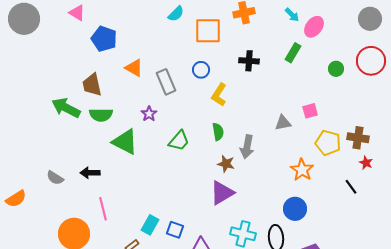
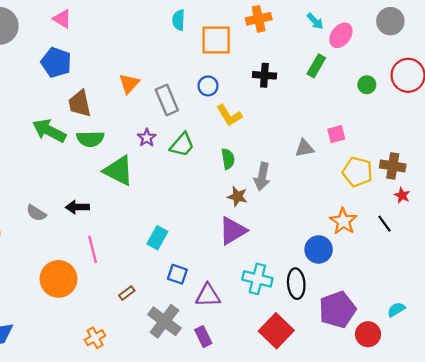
cyan semicircle: (176, 14) -> (179, 20), turned 138
gray circle: (370, 19) -> (390, 21), moved
blue pentagon: (104, 39) -> (56, 62), moved
orange triangle: (134, 68) -> (129, 84), turned 42
yellow L-shape: (219, 95) -> (229, 115), turned -65
green trapezoid: (179, 141) -> (182, 145), moved
orange star: (302, 170) -> (343, 221), moved
cyan rectangle: (150, 225) -> (157, 238), moved

